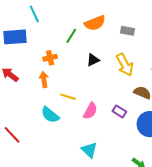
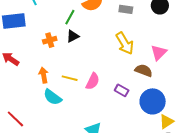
black triangle: (93, 60) -> (73, 36), moved
orange arrow: (44, 79) -> (44, 75), moved
pink semicircle: (90, 111) -> (93, 81), moved

